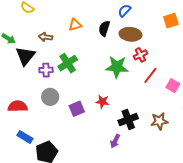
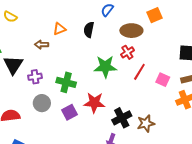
brown ellipse: (131, 34) -> (131, 31), moved
brown arrow: (46, 37) -> (42, 45), moved
green cross: (68, 63) -> (66, 82), moved, turned -36
red star: (102, 102) -> (94, 103), size x1.5
brown star: (159, 121) -> (146, 123), moved

